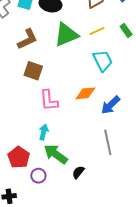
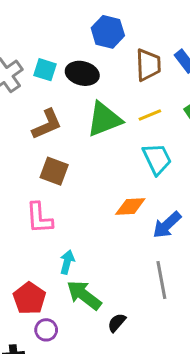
pink L-shape: (49, 100) -> (39, 218), moved
purple circle: (38, 176) -> (46, 330), moved

